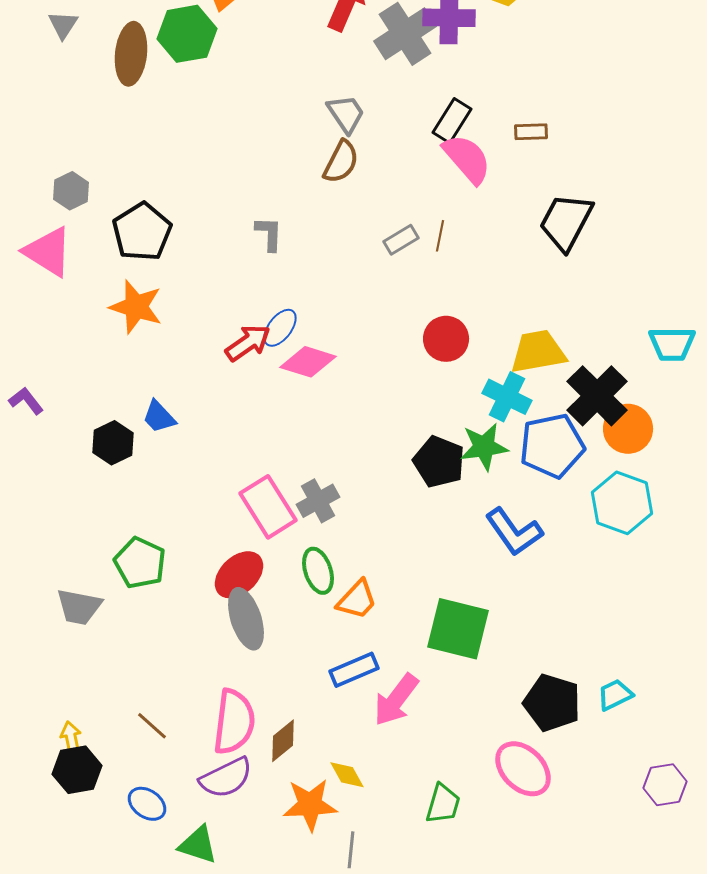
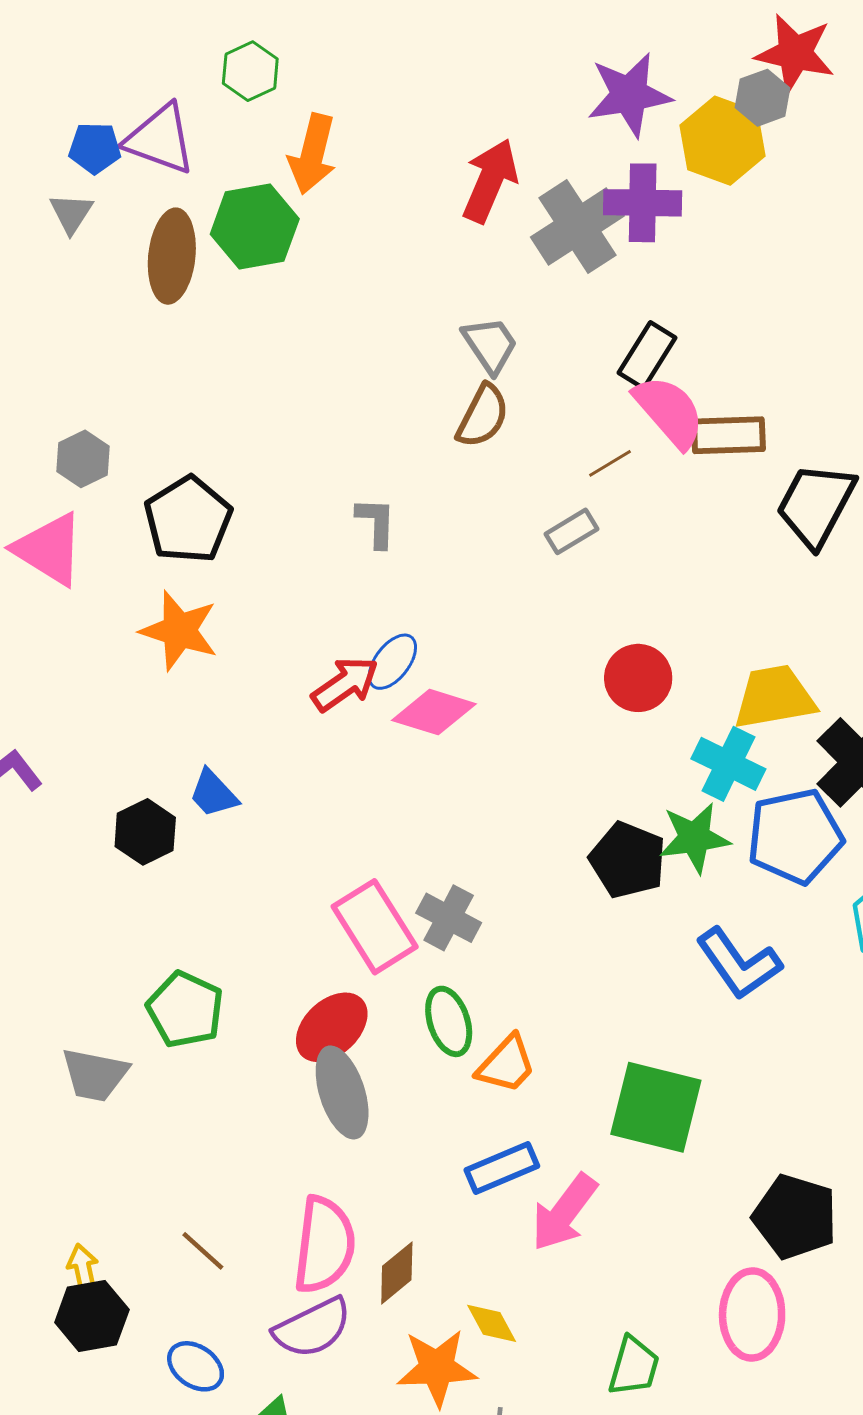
brown rectangle: (531, 132) -> (728, 435), moved, size x1.5
brown line: (440, 236) -> (610, 463), moved, turned 48
gray cross: (318, 501) -> (449, 918), turned -33
pink ellipse: (523, 769) -> (752, 1315), turned 46

